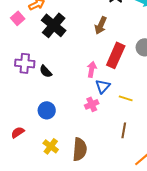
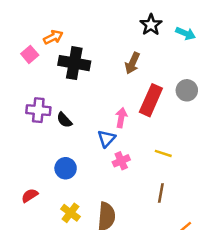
black cross: (54, 25) -> (74, 63), turned -30
blue triangle: (103, 86) -> (106, 139), moved

